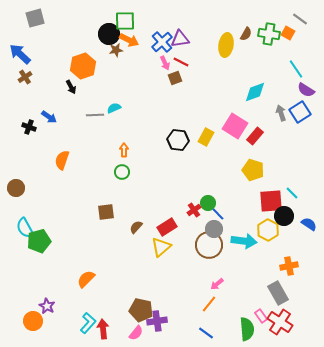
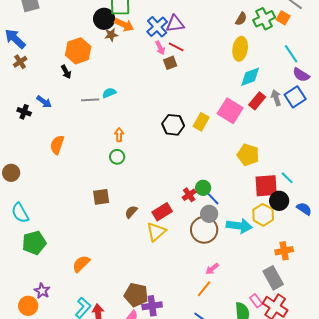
green cross: (269, 34) -> (264, 19), turned -35
yellow ellipse: (226, 45) -> (240, 49), moved
red rectangle: (255, 136) -> (257, 101), moved
green pentagon: (39, 241) -> (34, 243), moved

